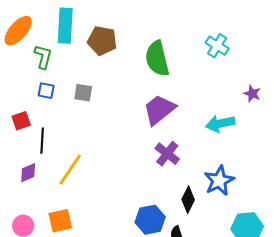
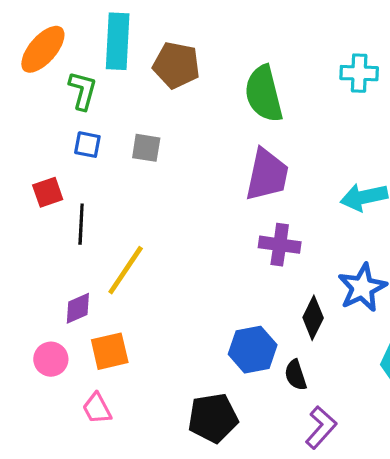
cyan cross: (217, 46) -> (359, 73), turned -30
purple trapezoid: (159, 110) -> (267, 175), turned 141
purple cross: (167, 154) -> (280, 245), turned -30
purple diamond: (28, 173) -> (78, 308), moved

